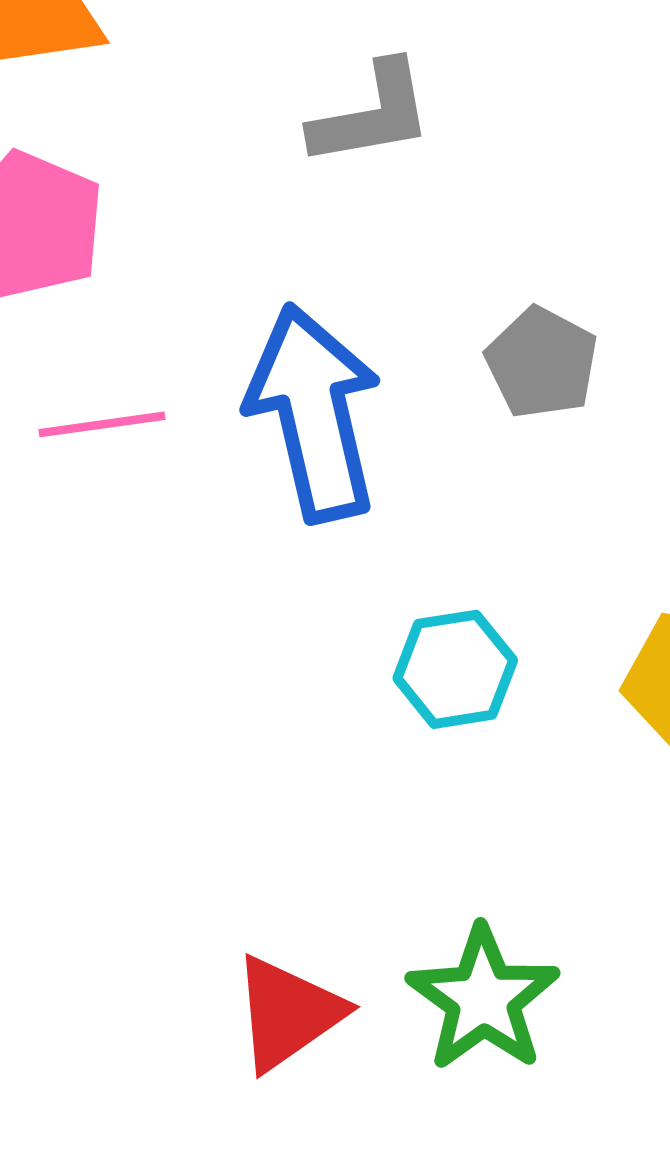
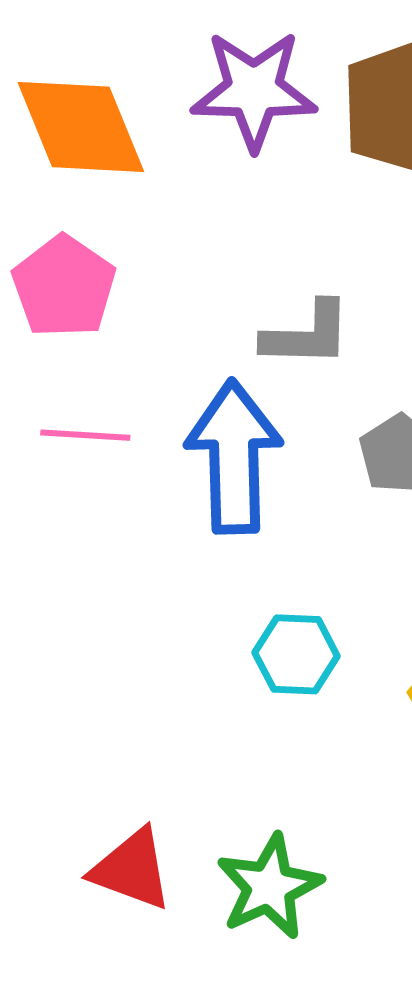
gray L-shape: (372, 114) -> (307, 335), moved
red triangle: (288, 1013) -> (132, 869), turned 44

